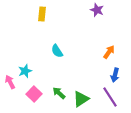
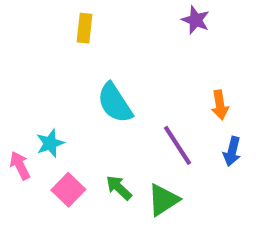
cyan semicircle: (57, 51) -> (115, 103), size x1.5
orange arrow: (109, 52) -> (220, 105), turned 136
purple line: (110, 97) -> (177, 145), moved

